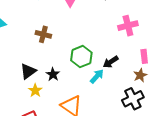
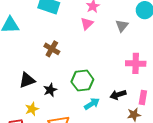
black arrow: (111, 62) -> (118, 95), moved
yellow star: (35, 90) -> (32, 109), moved

